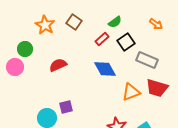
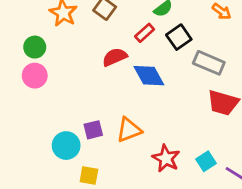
red semicircle: (58, 65) -> (115, 57), moved
pink circle: (15, 67) -> (35, 76), moved
orange triangle: (131, 92) -> (129, 130), moved

